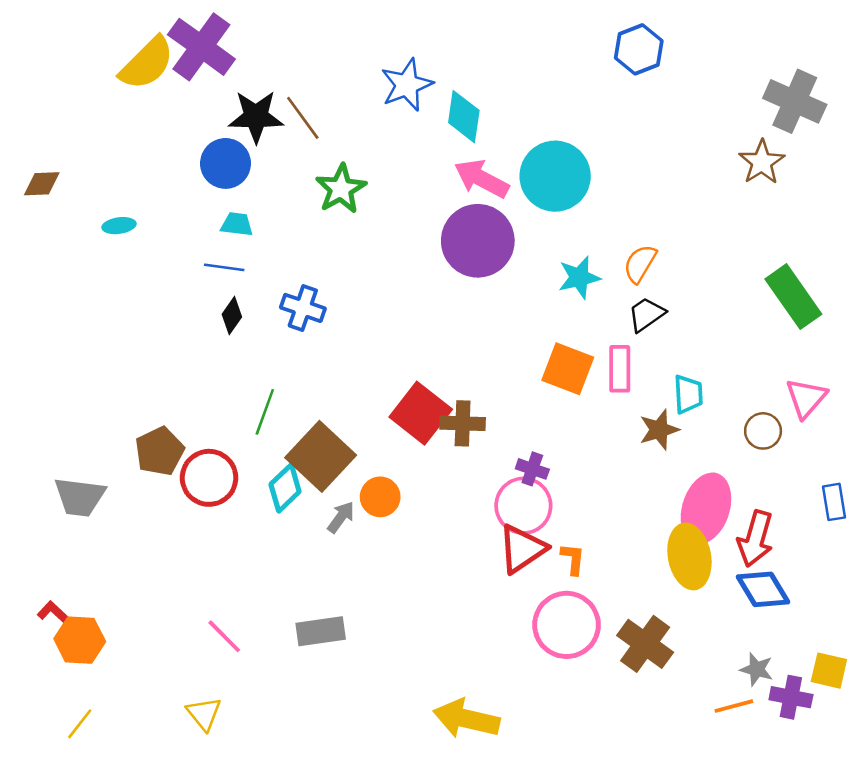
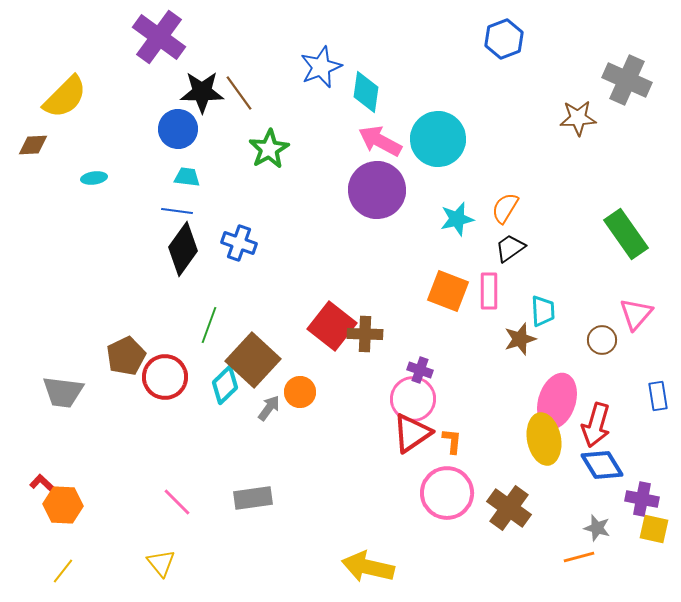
yellow semicircle: (147, 63) -> (65, 97), moved
brown star: (762, 162) -> (578, 118), moved, turned 30
black diamond: (232, 316) -> (183, 249), size x1.8
purple cross: (791, 697) -> (642, 499), moved

